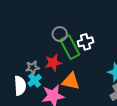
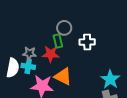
green rectangle: (70, 47) -> (58, 41), moved, size x0.6
cyan cross: (35, 80) -> (28, 66), turned 32

